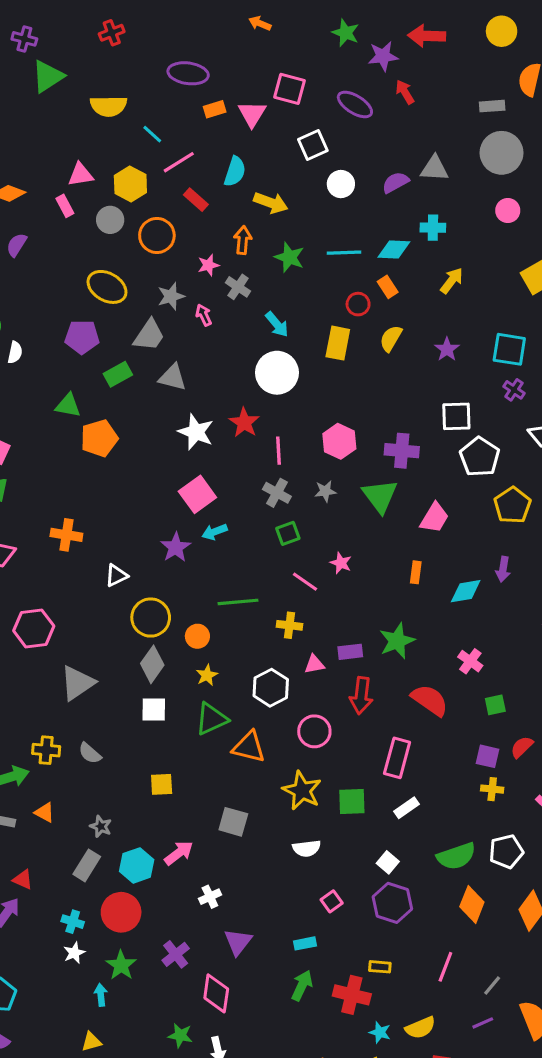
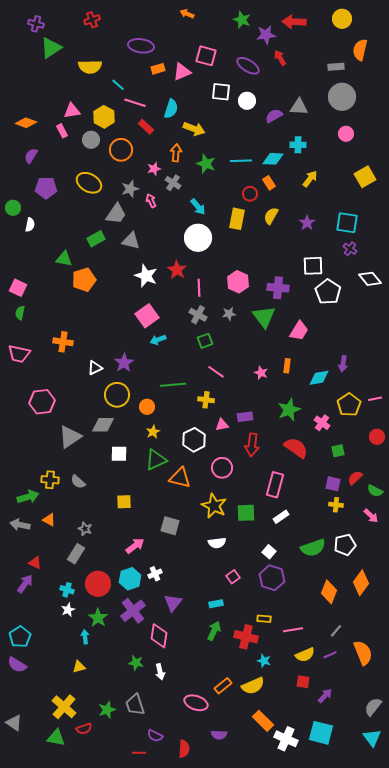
pink triangle: (252, 114) -> (182, 72), turned 36
white square: (313, 145) -> (221, 92), turned 30
pink line: (179, 162) -> (135, 103), turned 50
white circle: (341, 184) -> (247, 101), moved
purple pentagon: (82, 337) -> (46, 188), moved
yellow pentagon: (512, 505) -> (349, 405), moved
purple star: (176, 547) -> (124, 363), moved
pink star: (341, 563) -> (261, 373), moved
green star: (397, 641) -> (289, 410), moved
gray diamond: (152, 664) -> (103, 425), moved, turned 55
cyan hexagon: (137, 865) -> (130, 579), moved
orange diamond: (472, 904) -> (329, 592), moved
purple cross: (176, 954) -> (133, 611), size x1.4
pink line: (445, 967) -> (293, 630), moved, turned 60
yellow semicircle: (420, 1028) -> (305, 655), moved

